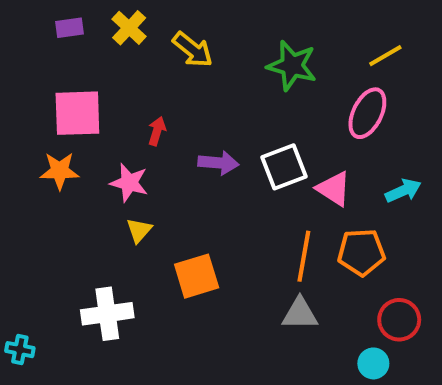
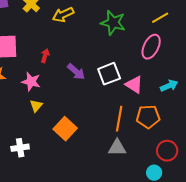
yellow arrow: (193, 50) -> (63, 15), turned 115
purple arrow: (218, 163) -> (76, 72), turned 36
orange square: (197, 276) -> (65, 129), turned -30
white cross: (107, 314) -> (20, 148), size x0.7

